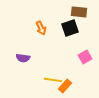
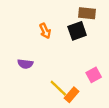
pink square: (85, 57) -> (94, 75), moved
yellow line: (53, 80) -> (58, 88), turned 36

